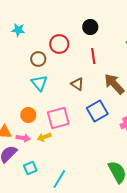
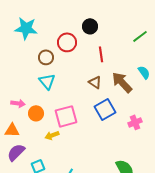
black circle: (90, 27) -> (90, 26), moved
cyan star: (18, 30) -> (26, 28), size x1.6
brown triangle: (77, 84) -> (95, 82), moved
pink arrow: (23, 138) -> (18, 103), moved

